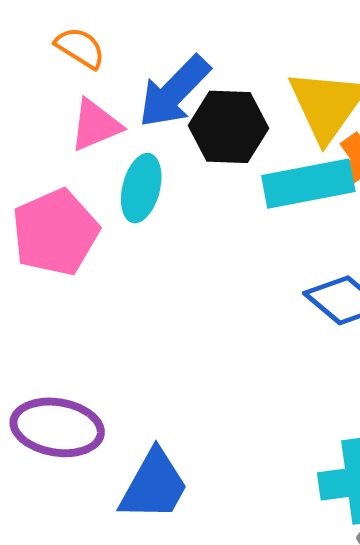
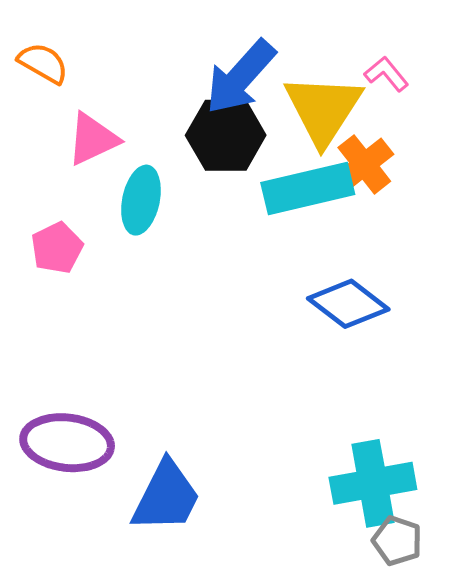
orange semicircle: (80, 48) -> (43, 63), moved
blue arrow: (174, 92) -> (240, 77), moved
pink pentagon: (55, 232) -> (57, 248), size x0.6

